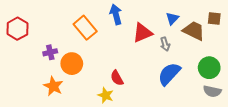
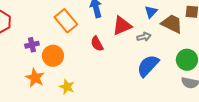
gray arrow: (165, 44) -> (144, 37), turned -88
red semicircle: (117, 78) -> (97, 44), moved
yellow star: (106, 95) -> (67, 87), moved

